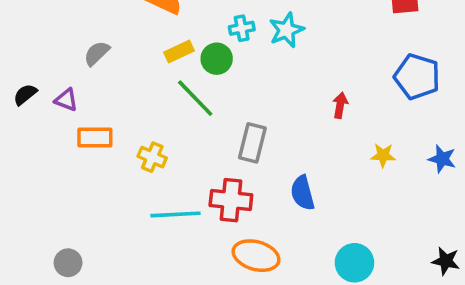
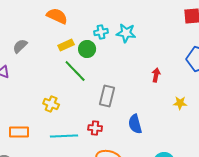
cyan star: (286, 30) -> (126, 33), turned 30
orange rectangle: (95, 137) -> (19, 132), moved
red cross: (231, 200) -> (95, 128), size x0.6

